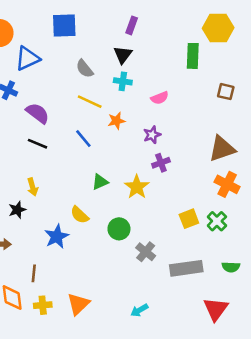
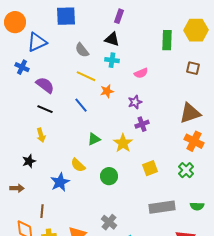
yellow hexagon: (218, 28) -> (196, 30), moved
black triangle: (123, 55) -> (112, 39), turned -49
yellow arrow: (33, 187) -> (41, 135), moved
yellow square: (189, 219) -> (150, 168), moved
gray cross: (146, 252) -> (109, 222), moved

